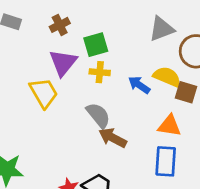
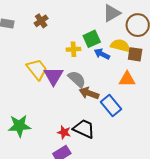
green square: (96, 45) -> (92, 39), moved
purple triangle: (63, 63) -> (54, 76), moved
blue rectangle: (166, 161) -> (111, 105), moved, turned -35

